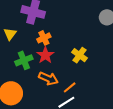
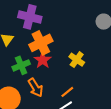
orange cross: (44, 38) -> (41, 43), size x1.6
orange arrow: (48, 79) -> (35, 88), moved, turned 36

